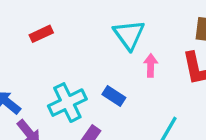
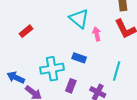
cyan cross: (67, 103) -> (52, 69), turned 30

